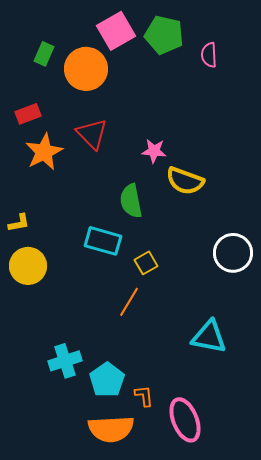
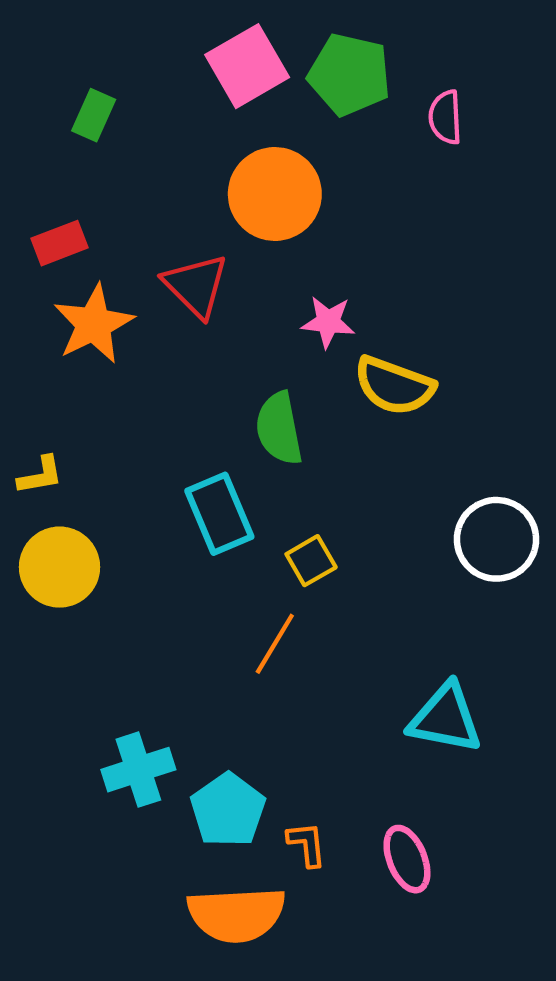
orange circle: (86, 69) -> (275, 194), moved
cyan rectangle: (103, 241) -> (219, 514), turned 51
pink ellipse: (185, 420) -> (407, 859), moved, size x0.7

